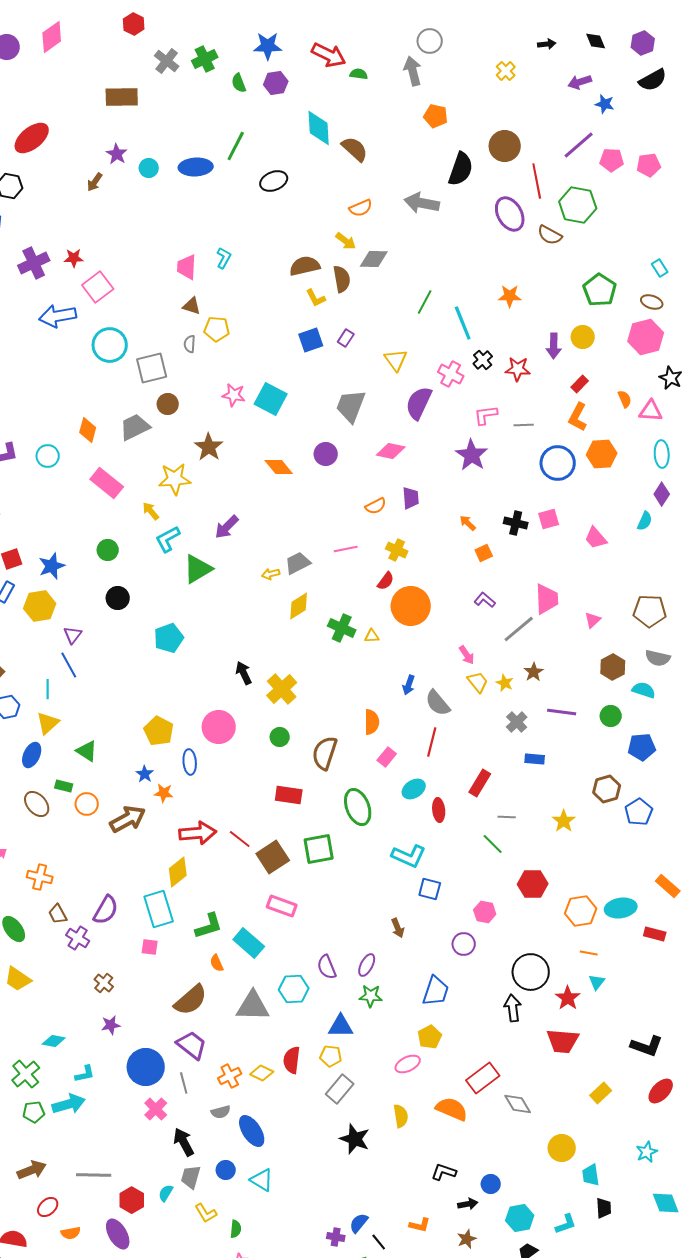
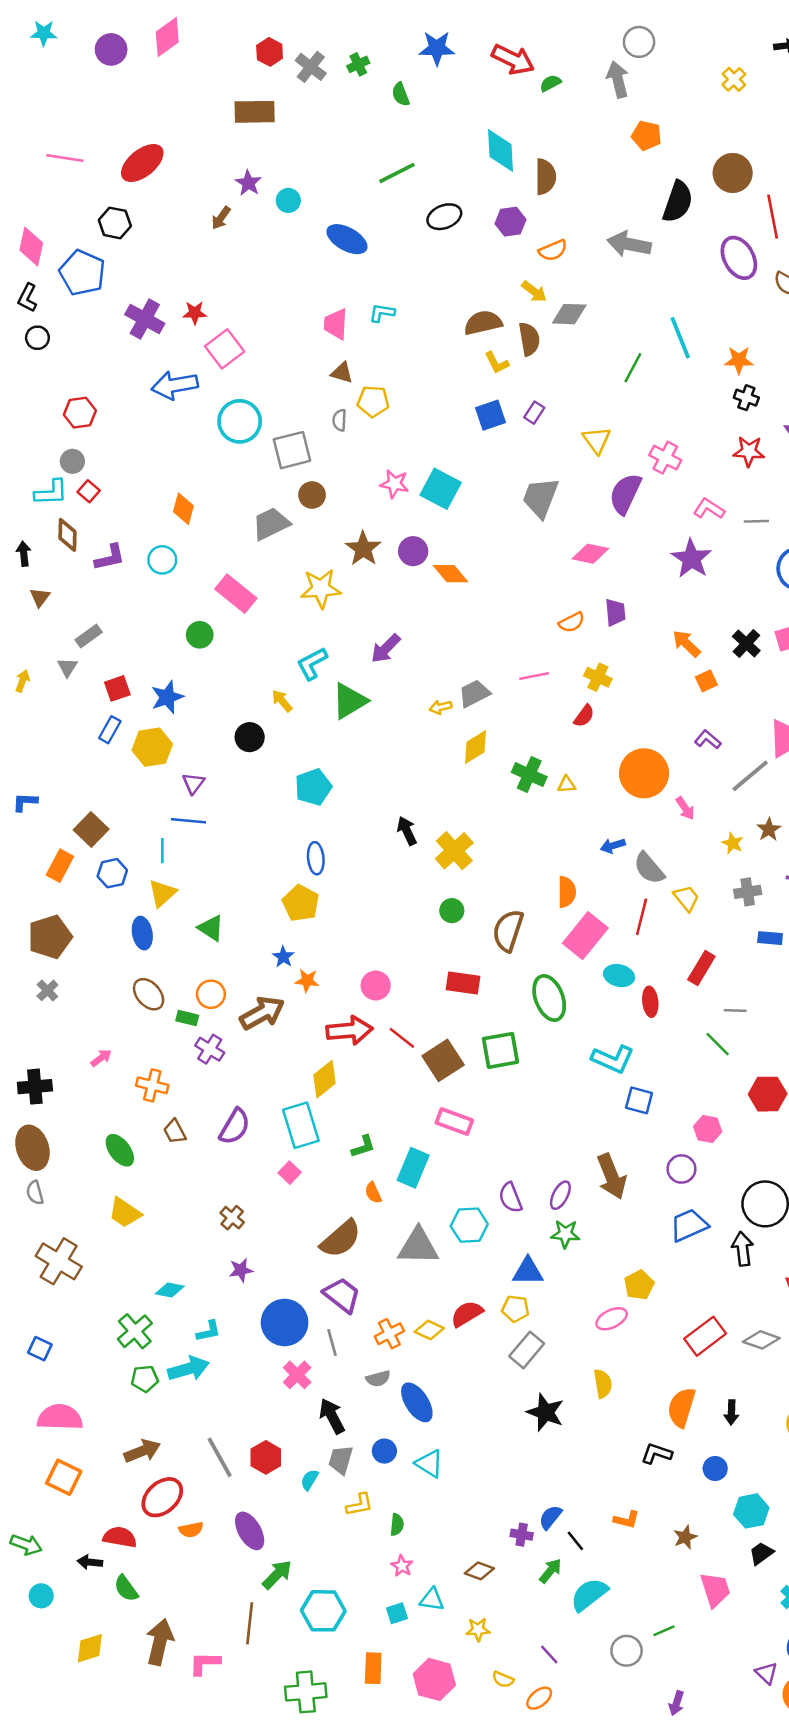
red hexagon: (134, 24) -> (270, 52), moved
green cross: (205, 59) -> (358, 64), size x0.7
green semicircle: (359, 74) -> (550, 83), turned -36
purple hexagon: (276, 83) -> (510, 222), moved
green line: (236, 146) -> (397, 173), turned 36
brown semicircle: (355, 149) -> (545, 177), turned 48
blue ellipse: (196, 167) -> (347, 239), moved, turned 32
cyan L-shape: (224, 258) -> (382, 313), turned -110
purple cross: (34, 263) -> (145, 319), turned -36
cyan line: (463, 323) -> (680, 338), moved
black cross: (483, 360) -> (746, 398), moved, turned -30
pink L-shape: (486, 415) -> (709, 509), turned 40
orange diamond: (88, 430) -> (183, 509), moved
purple circle: (326, 454) -> (413, 551), moved
yellow arrow: (151, 511) -> (282, 701), moved
orange arrow: (468, 523) -> (686, 644), size x1.4
black cross: (516, 523) -> (746, 644), turned 30
green circle: (108, 550) -> (200, 635), moved
orange circle: (411, 606) -> (644, 773), moved
blue line: (69, 665) -> (188, 821), turned -56
yellow trapezoid: (478, 682) -> (686, 898), moved
blue arrow: (409, 685) -> (613, 846), turned 54
gray cross: (517, 722) -> (748, 892), turned 35
pink circle: (219, 727) -> (376, 985), moved, size x0.7
blue ellipse: (32, 755) -> (142, 933), turned -35
pink rectangle: (387, 757) -> (585, 936), size x1.8
blue ellipse: (190, 762) -> (316, 858), moved
green rectangle: (64, 786) -> (187, 1018), moved
cyan ellipse: (414, 789) -> (619, 976), turned 45
green L-shape: (209, 926) -> (363, 1147), size x0.7
brown arrow: (398, 928) -> (612, 1176), moved, size x1.8
purple cross: (78, 938) -> (210, 1049), moved
cyan rectangle: (249, 943) -> (413, 1168), turned 72
pink square: (150, 947) -> (290, 1173), turned 36
blue trapezoid: (436, 991) -> (689, 1225), moved, turned -132
red semicircle: (292, 1060) -> (467, 1314), turned 52
gray diamond: (518, 1104) -> (761, 1340), moved, turned -40
orange semicircle: (452, 1109) -> (681, 1407), moved, turned -96
gray line: (94, 1175) -> (220, 1457), turned 60
red hexagon: (132, 1200) -> (266, 1457), moved
black arrow: (468, 1204) -> (731, 1412), moved, turned 102
red ellipse: (48, 1207) -> (162, 1497), size x1.6
yellow L-shape: (206, 1213) -> (359, 1505), turned -70

